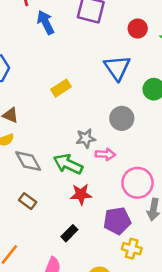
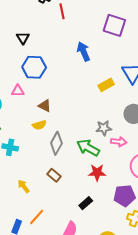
blue arrow: (45, 22) -> (83, 51), moved
yellow rectangle: (61, 88) -> (106, 85), moved
gray diamond: (28, 161) -> (56, 143), turned 55

